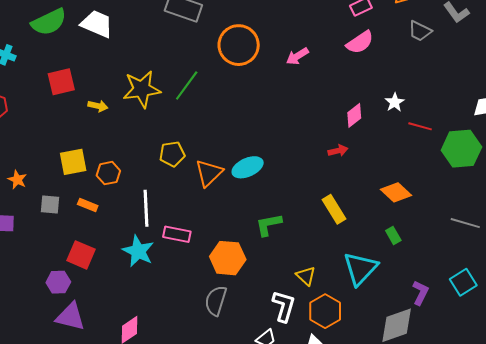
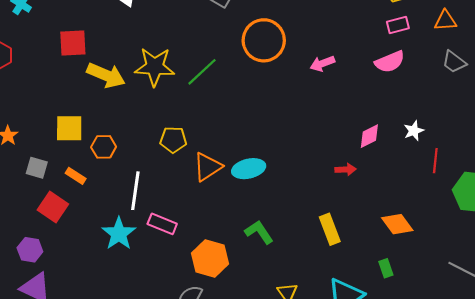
yellow arrow: (98, 106) -> (106, 75), size x1.8
red line: (420, 126) -> (435, 161), turned 70
green L-shape: (269, 225) -> (259, 232), turned 56
red square: (81, 255) -> (53, 207), moved

